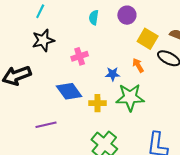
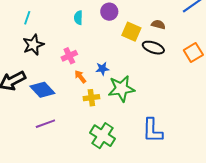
orange arrow: (138, 65) -> (80, 77), moved
blue diamond: (69, 91) -> (42, 90), moved

